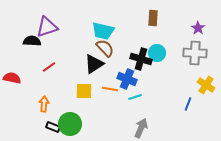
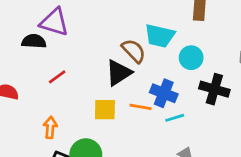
purple triangle: (47, 27) -> (54, 22), turned 35
cyan trapezoid: (103, 31) -> (160, 36), moved
cyan circle: (157, 53) -> (191, 58), moved
black cross: (141, 59) -> (214, 89), moved

